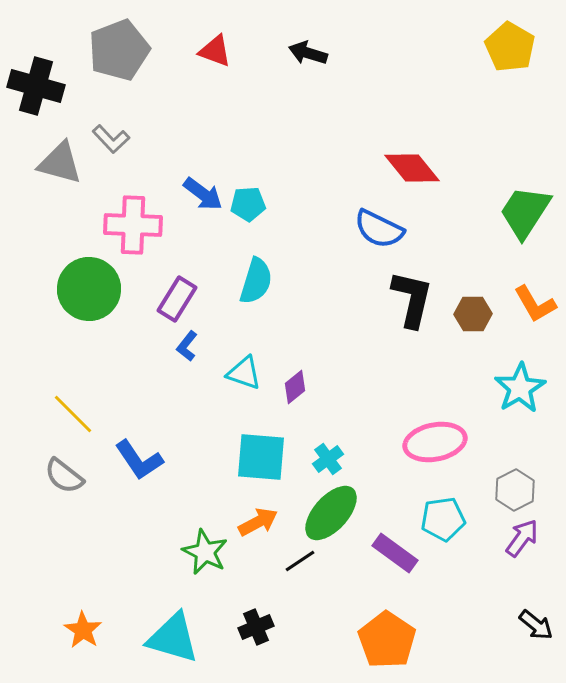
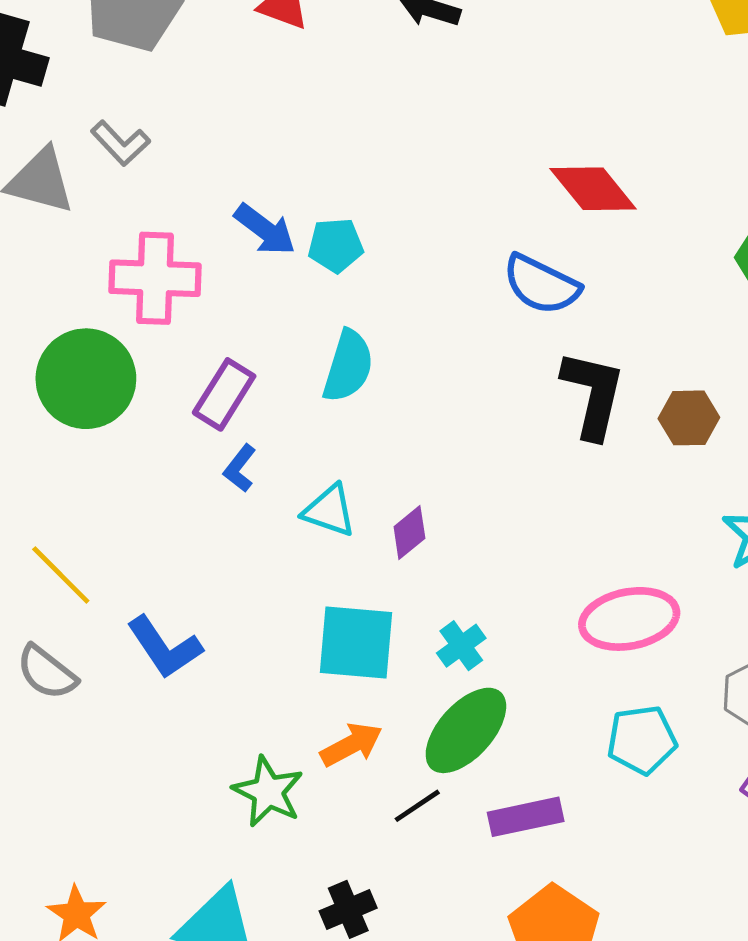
purple rectangle: (395, 553) -> (526, 817), moved, turned -48

